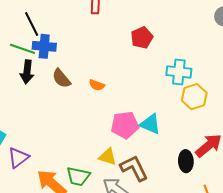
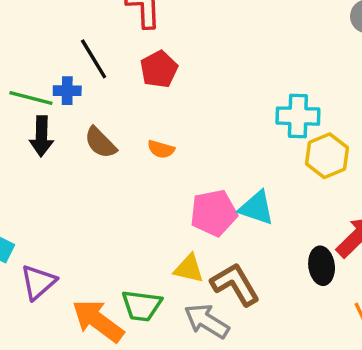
black line: (32, 24) -> (94, 59), moved
red pentagon: (142, 38) -> (159, 69), moved
blue cross: (44, 46) -> (67, 91), size x0.7

